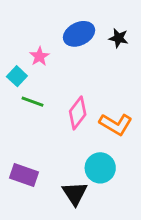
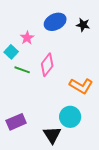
pink diamond: (78, 113) -> (47, 65), moved
purple rectangle: (24, 175) -> (16, 122), turned -42

